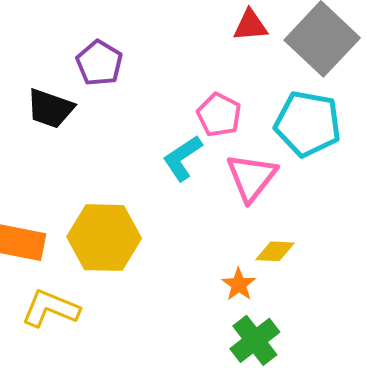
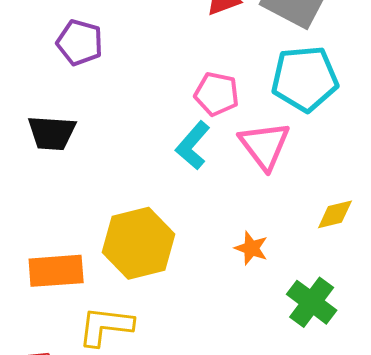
purple pentagon: (99, 63) -> (80, 42), moved
yellow diamond: (275, 251) -> (335, 214), moved
orange star: (239, 284) -> (251, 248), moved

